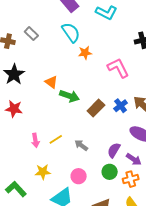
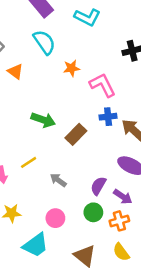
orange star: (85, 53) -> (72, 68), moved
orange triangle: (51, 82) -> (15, 71), moved
blue cross: (121, 106) -> (108, 117), moved, turned 32
yellow line: (56, 139) -> (29, 162), moved

